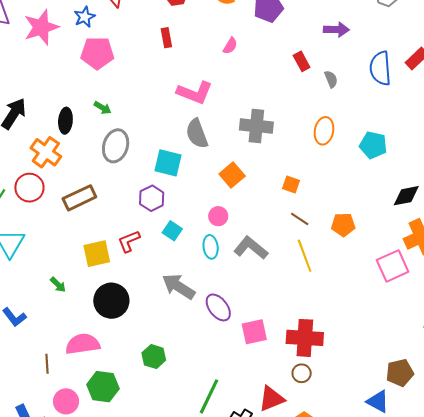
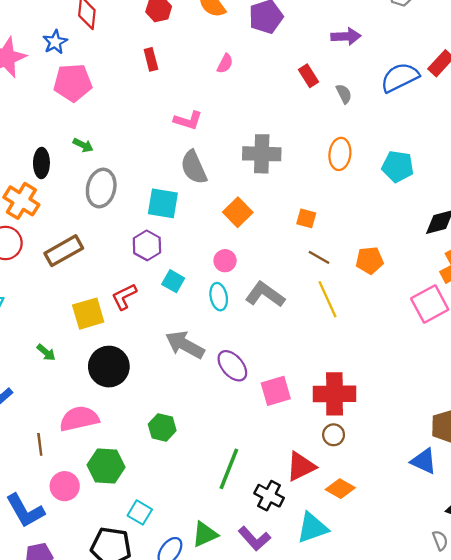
blue semicircle: (380, 68) -> (400, 77), turned 72
pink L-shape: (195, 93) -> (188, 120), size x0.7

